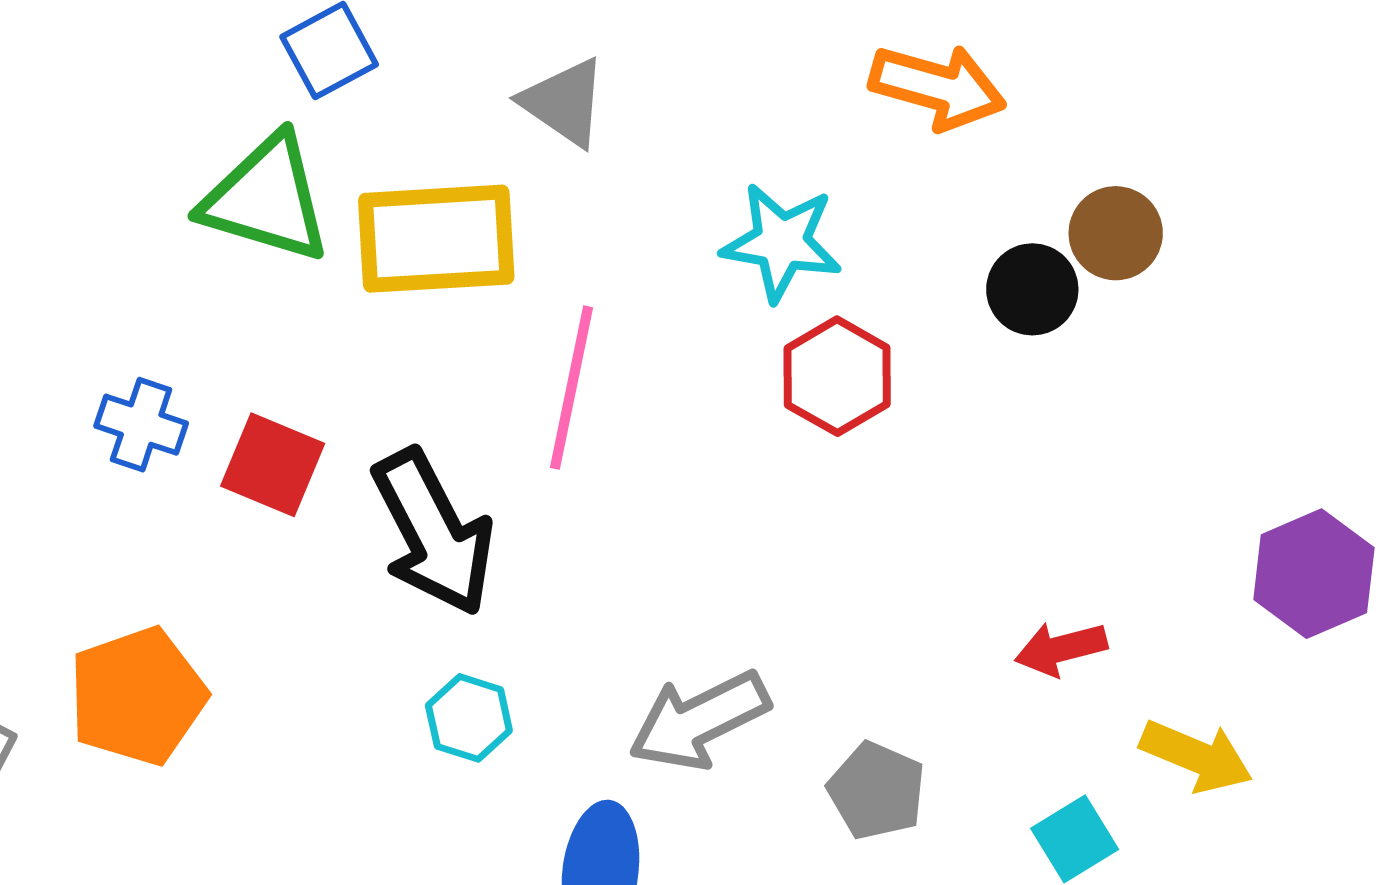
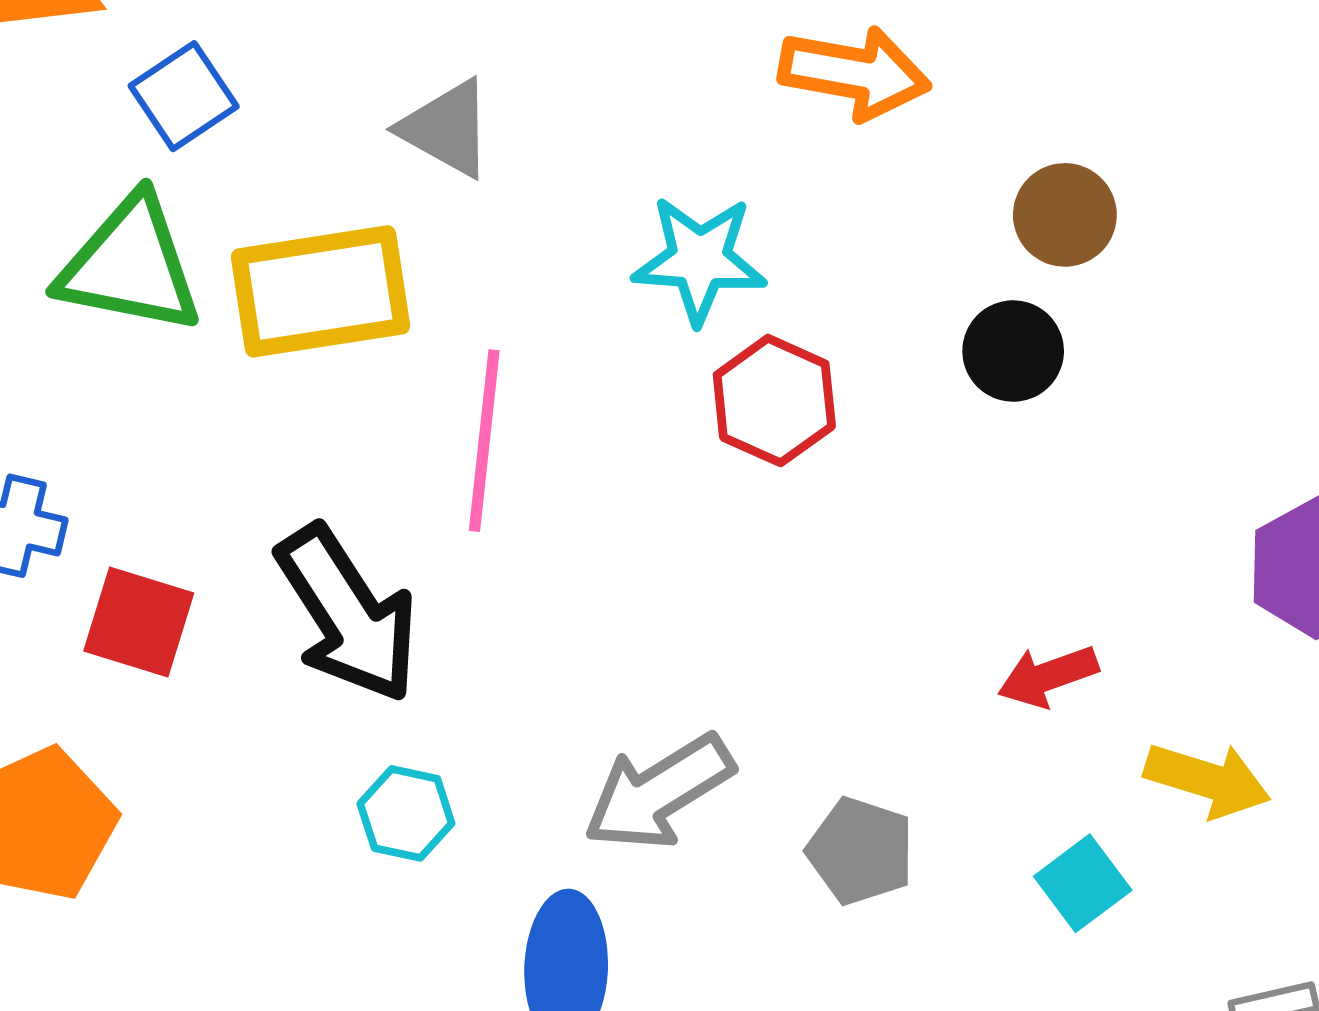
black circle: (1032, 289) -> (1013, 351), moved
red square: (273, 465) -> (139, 622), moved

